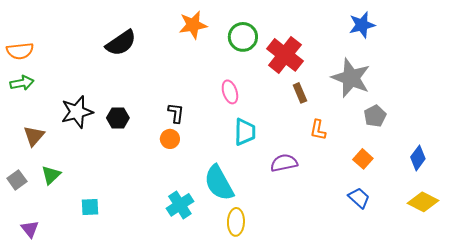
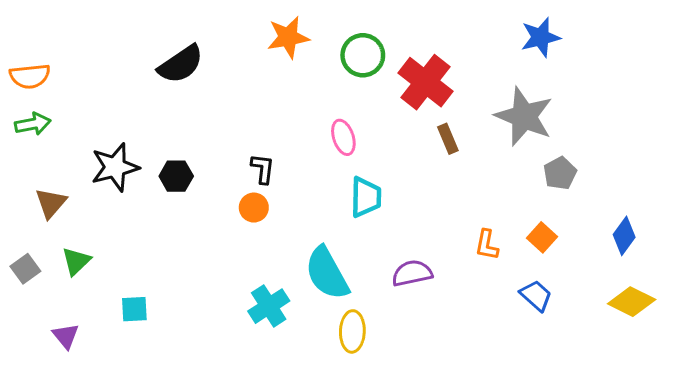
orange L-shape: (318, 130) -> (487, 245), moved
purple semicircle: (284, 163) -> (412, 273), moved
purple triangle: (30, 229) -> (66, 336), moved

